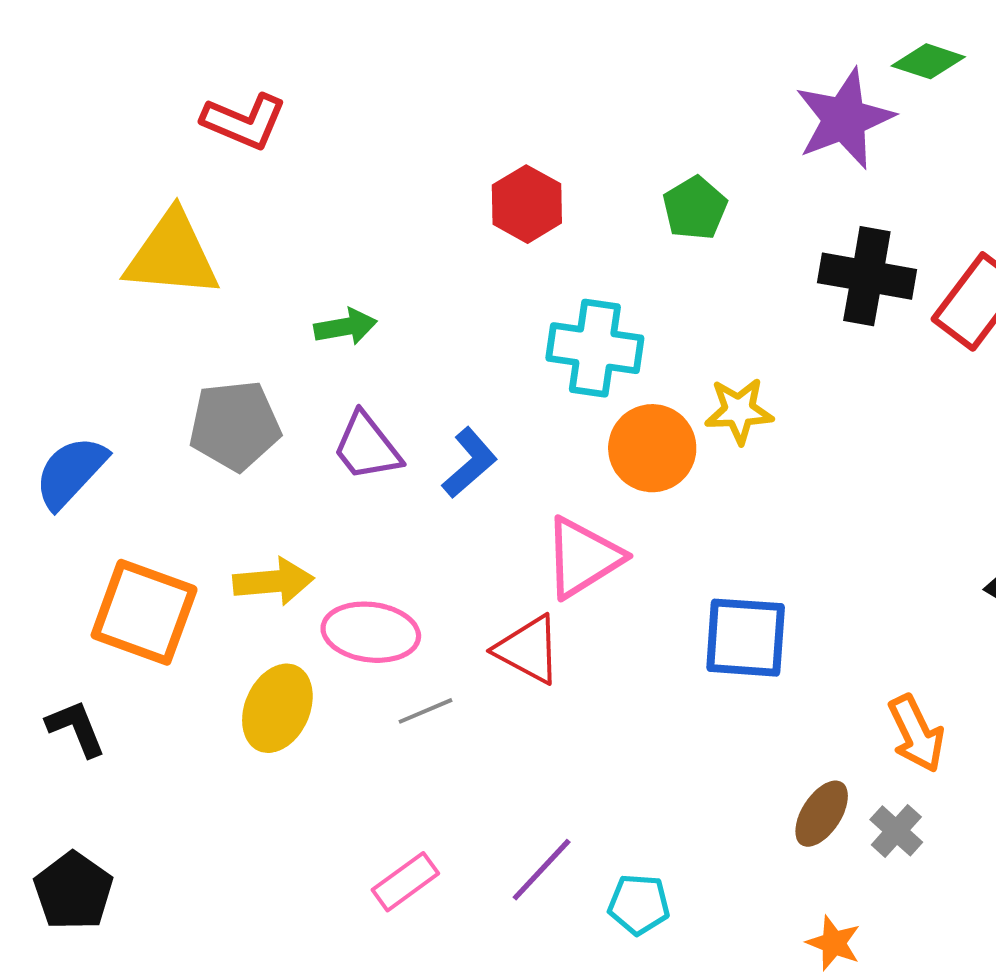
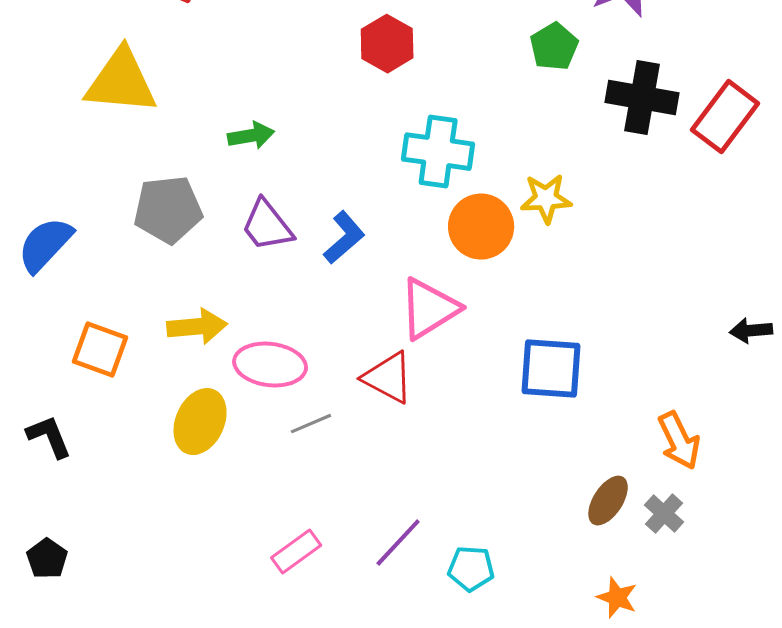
green pentagon: (695, 208) -> (554, 47), moved
orange square: (144, 612) -> (100, 350), size x0.7
black pentagon: (73, 891) -> (47, 559), size x0.7

